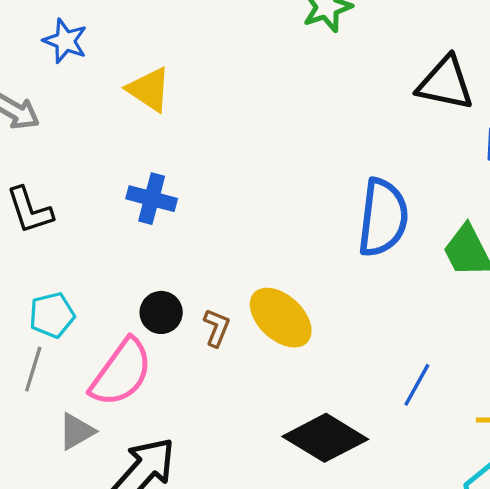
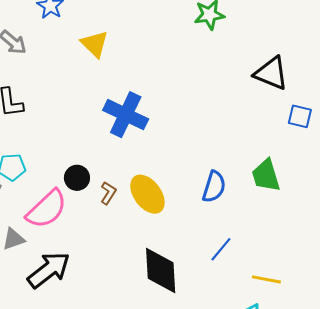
blue cross: (152, 199) -> (126, 115), moved, size x1.5
blue semicircle: (383, 218) -> (214, 187), moved, size x0.7
black diamond: (325, 438) -> (161, 271), turned 45

